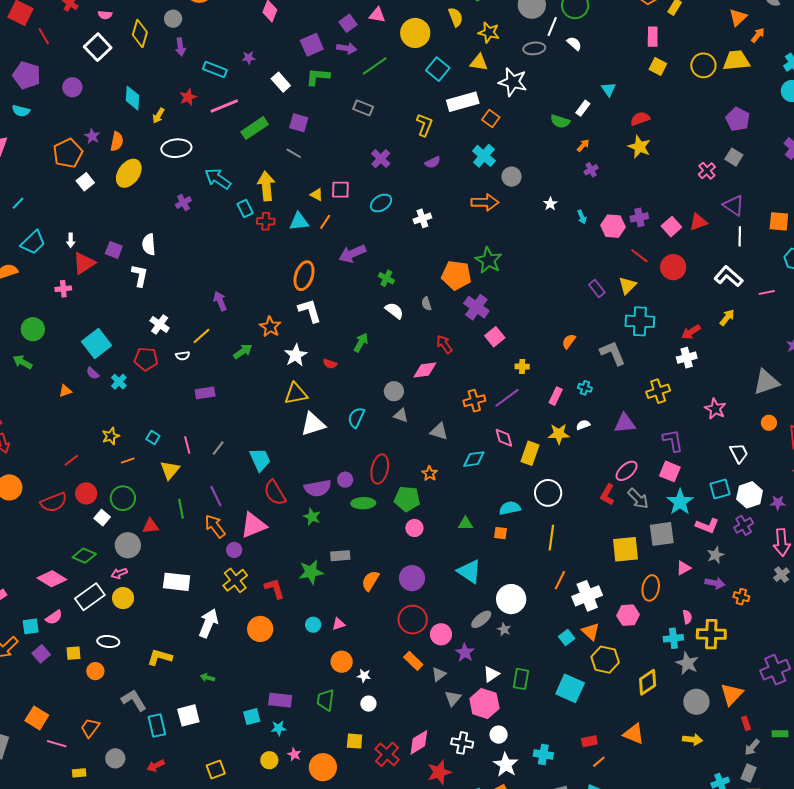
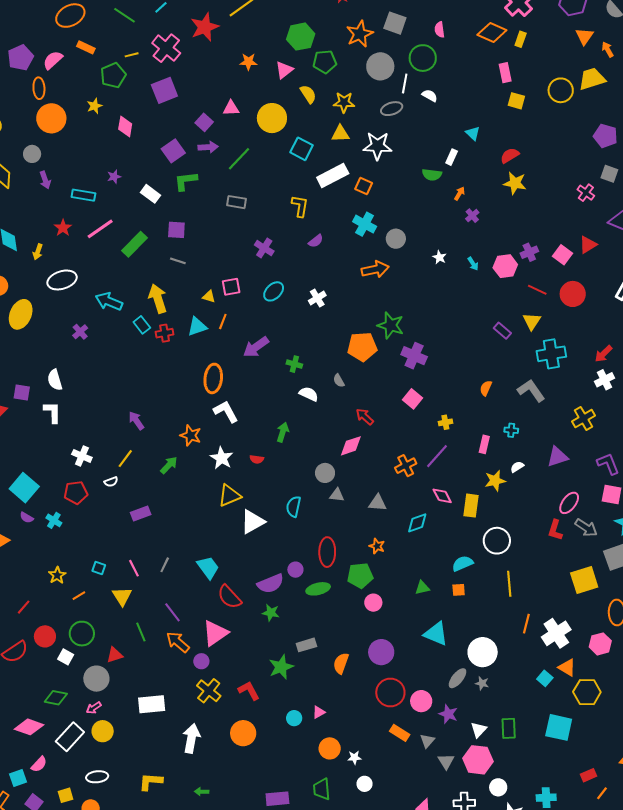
orange arrow: (758, 35) -> (608, 49), turned -56
purple cross: (476, 307) -> (414, 356), moved

